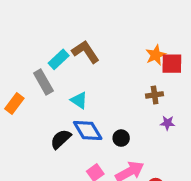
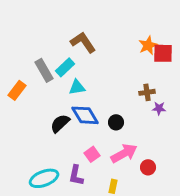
cyan rectangle: (59, 59) -> (65, 67), moved
brown cross: (155, 95) -> (147, 92), moved
cyan triangle: (79, 100) -> (77, 87), turned -42

